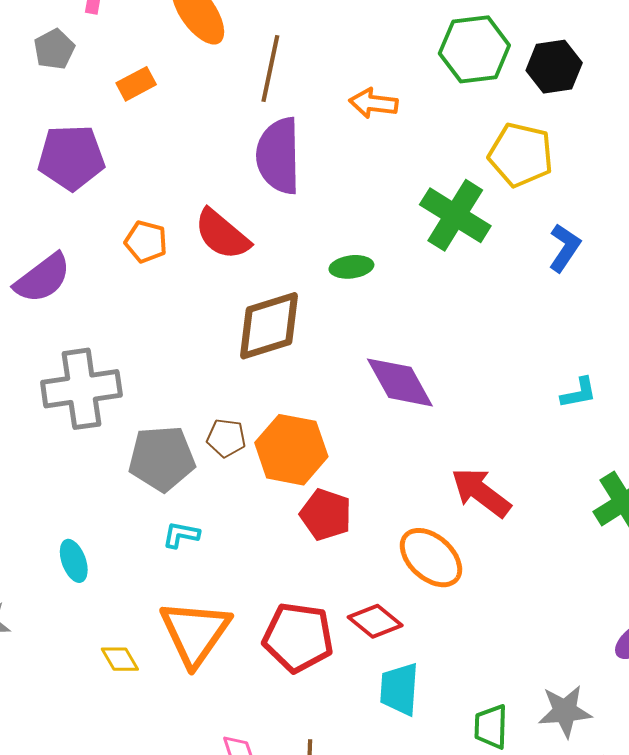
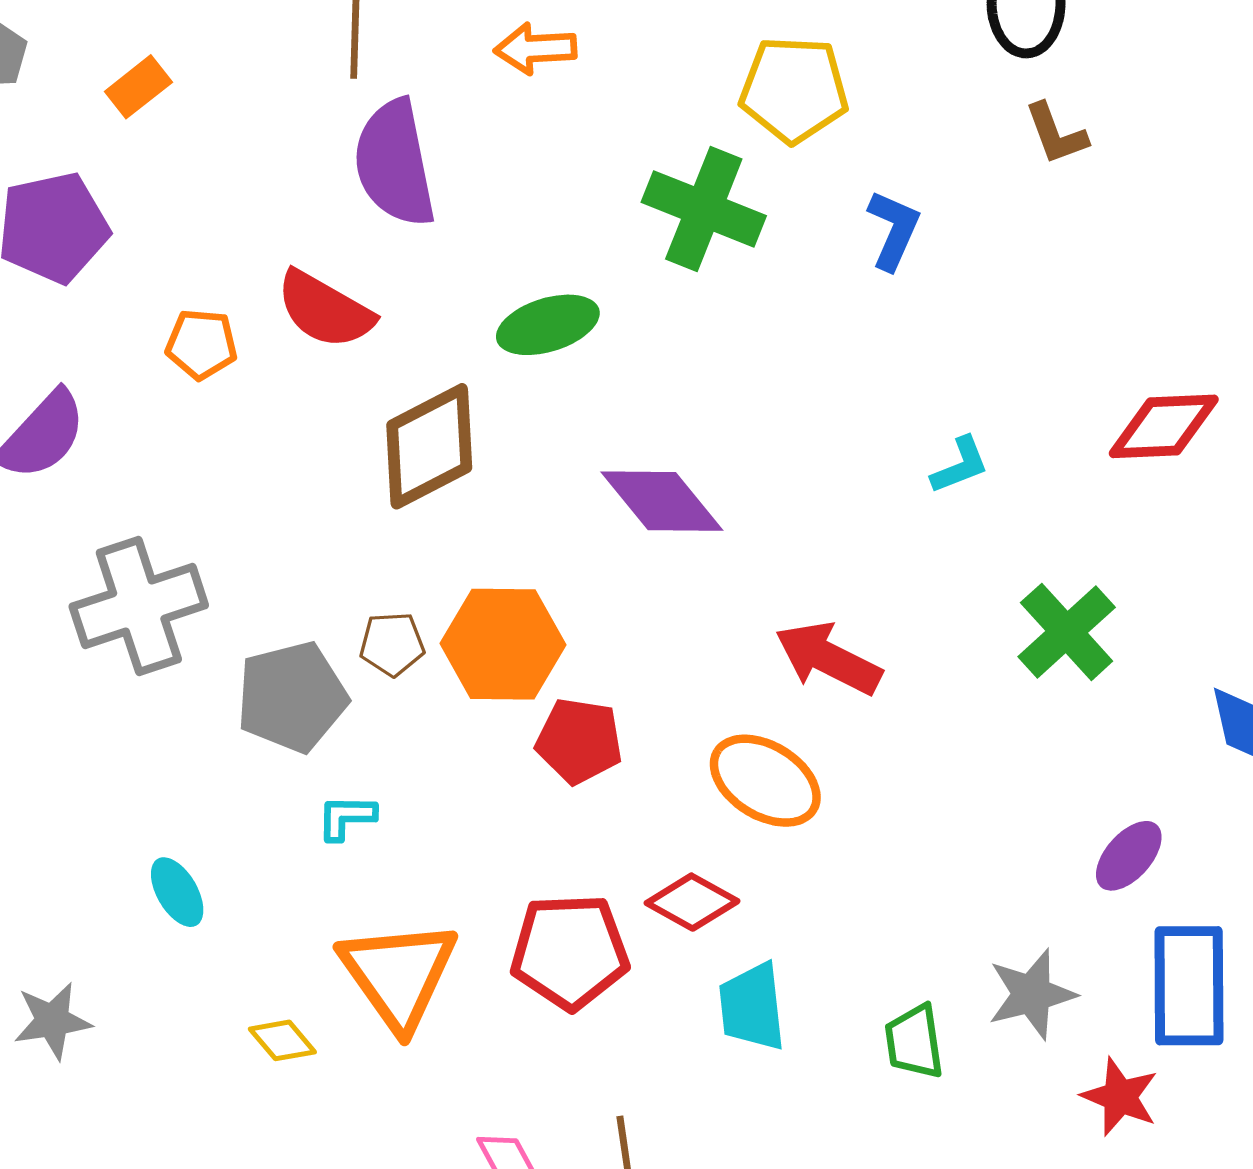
green ellipse: (351, 267) -> (548, 325), size x1.4

